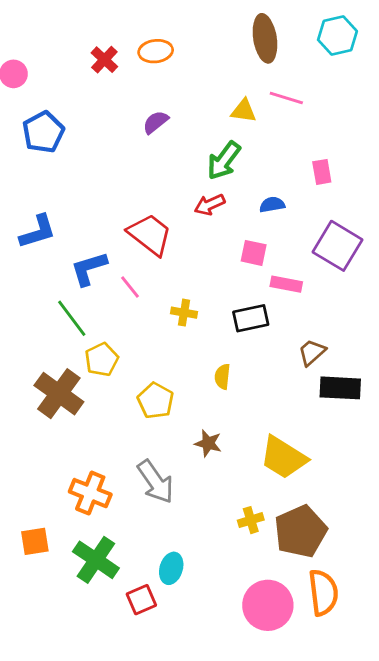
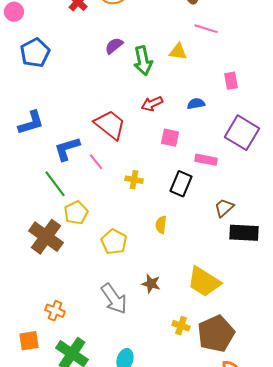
yellow triangle: (244, 111) -> (178, 52), moved
green arrow: (224, 161) -> (143, 61), moved, turned -48
pink square: (254, 253) -> (170, 138), moved
black rectangle: (251, 318) -> (181, 184), turned -55
brown star: (208, 443) -> (151, 284), moved
orange cross: (90, 493) -> (55, 311), moved, size x0.7
yellow cross: (251, 520) -> (181, 326), turned 36

